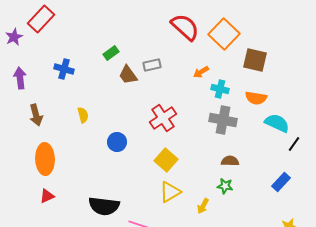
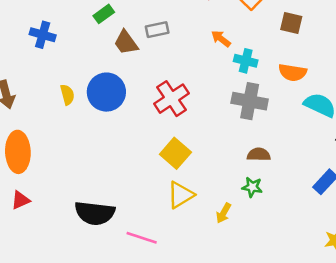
brown square: (255, 60) -> (291, 23), size x0.7
orange arrow: (201, 72) -> (221, 39), turned 70
blue circle: (117, 142) -> (106, 92), moved, size x1.5

